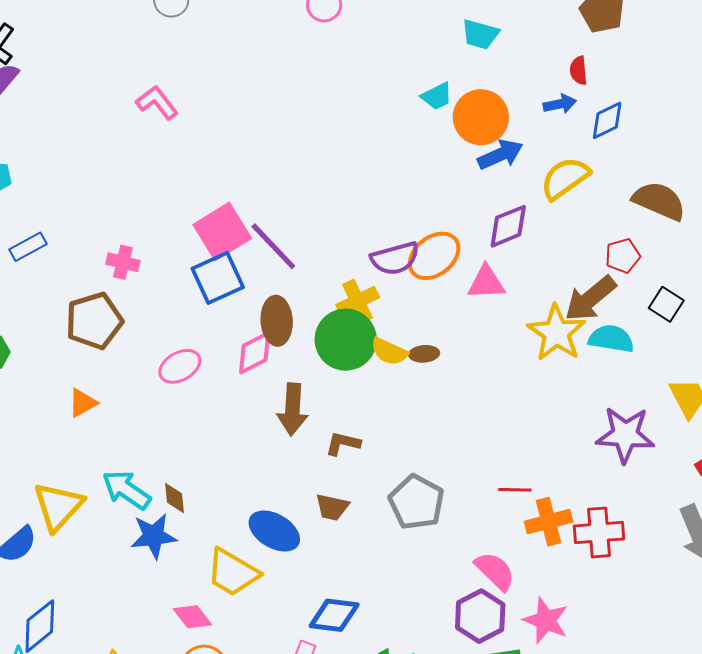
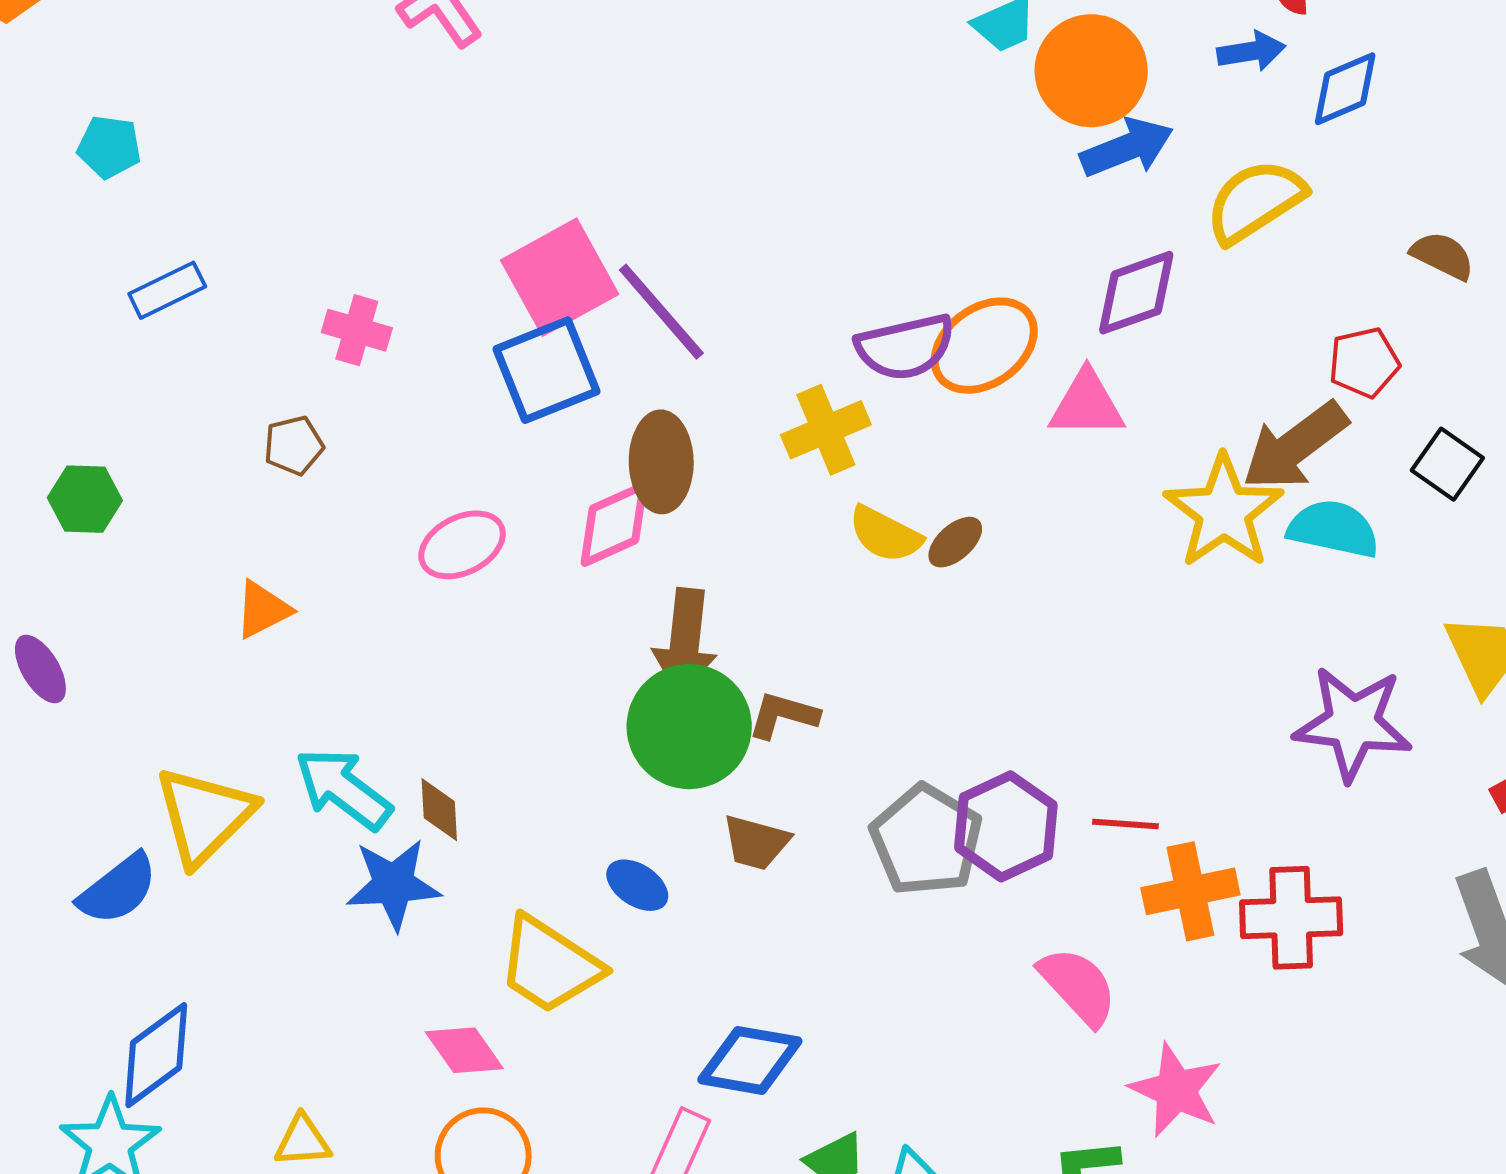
brown semicircle: (659, 201) -> (1443, 256), size x0.6
brown pentagon: (94, 321) -> (294, 445), size x0.5
green circle: (346, 340) -> (689, 727), moved
brown ellipse: (424, 354) -> (955, 542), turned -40
blue ellipse: (274, 531) -> (637, 885), size x0.6
purple hexagon: (480, 616) -> (1006, 826), moved

